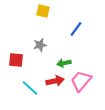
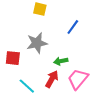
gray star: (40, 45) -> (37, 43), size x1.5
red arrow: (55, 81) -> (52, 79), turned -48

